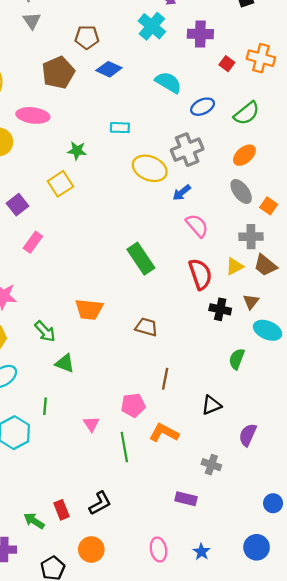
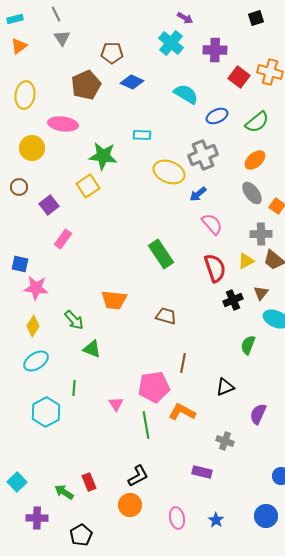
red square: (227, 64) -> (239, 77), size x1.5
green star: (77, 151) -> (103, 156), size x1.6
black cross: (220, 309) -> (233, 300), turned -36
pink pentagon: (133, 405) -> (154, 387), size x1.4
black L-shape: (100, 503) -> (138, 476), moved
orange circle: (91, 549) -> (130, 505), moved

